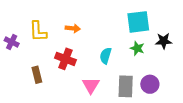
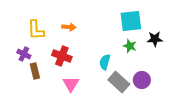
purple cross: (12, 42) -> (24, 54), moved
cyan semicircle: (106, 56) -> (105, 62), moved
pink triangle: (91, 85) -> (71, 84), moved
gray rectangle: (126, 86) -> (119, 82), turned -50

